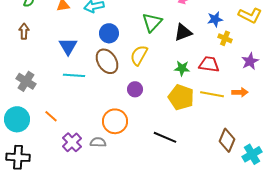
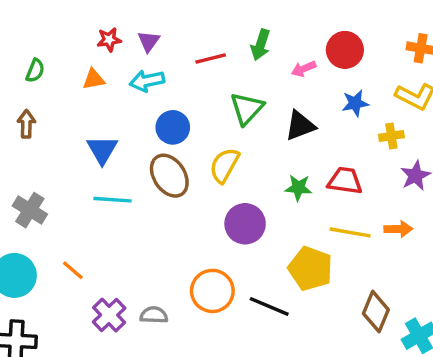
yellow cross: (225, 38) -> (391, 136), moved, turned -32
purple circle: (135, 89) -> (245, 224), moved, size x1.5
yellow pentagon: (181, 97) -> (310, 269), moved
orange circle: (115, 121) -> (212, 291), moved

